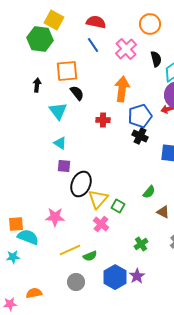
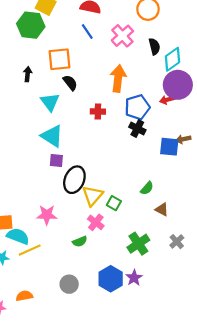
cyan triangle: (60, 143) -> (52, 136), size x1.6
green cross: (141, 244) -> (138, 244), size x1.5
yellow line: (70, 250) -> (30, 250), moved
green semicircle: (90, 256) -> (80, 242), moved

